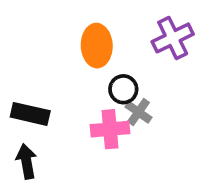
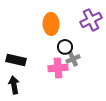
gray cross: (138, 112) -> (73, 59), turned 32

